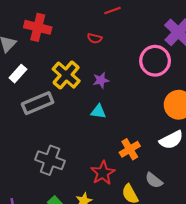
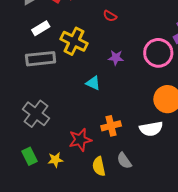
white rectangle: (18, 74) -> (41, 28), moved
yellow cross: (66, 75) -> (74, 41), turned -32
purple star: (101, 80) -> (116, 58), moved

